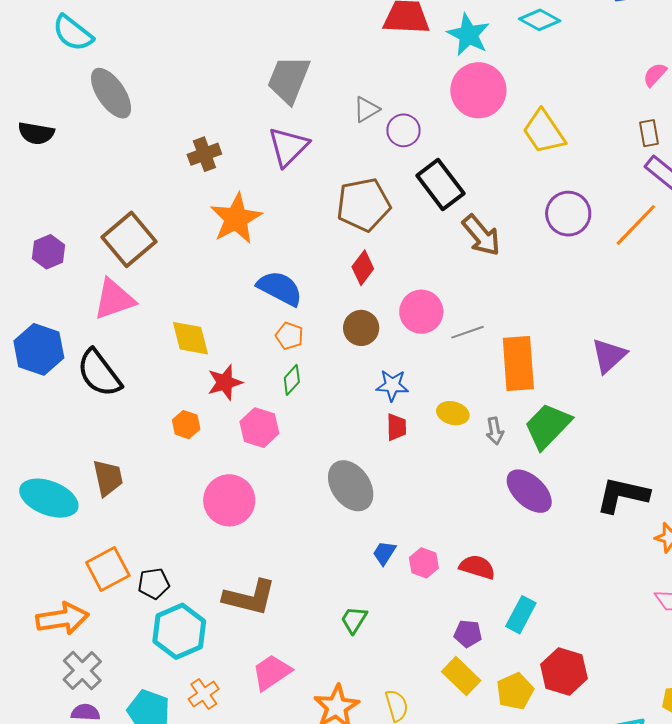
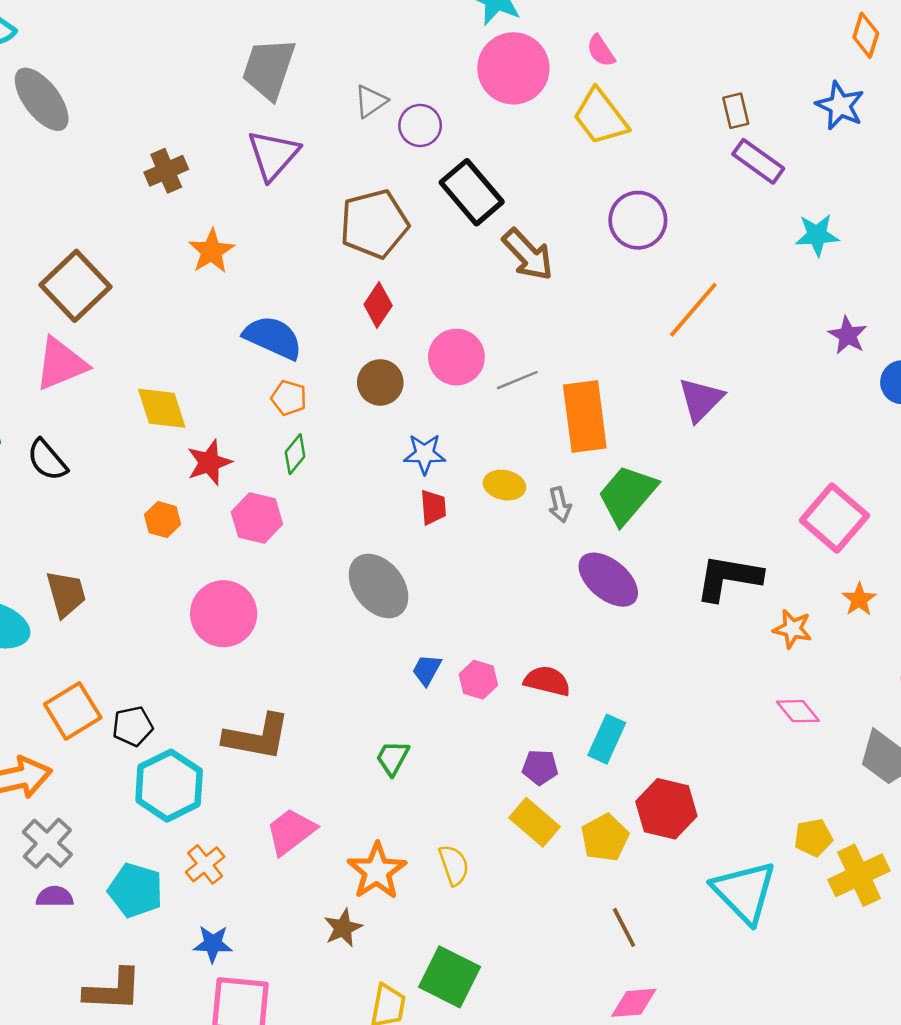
pink semicircle: (655, 75) -> (601, 51), moved, turned -72
orange star: (236, 219) -> (211, 251), size x0.7
orange line: (636, 225) -> (693, 310), moved
black semicircle: (99, 373) -> (47, 460), size x0.7

